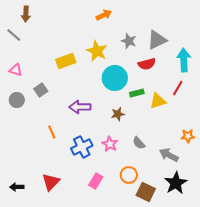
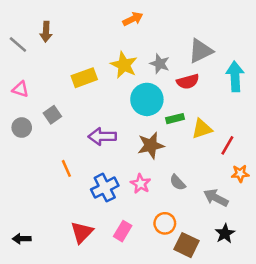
brown arrow: (26, 14) -> (46, 32), moved
gray star: (129, 41) -> (160, 64), moved
red line: (178, 88) -> (227, 145), moved
brown star: (118, 114) -> (151, 145), size x1.5
red triangle: (51, 182) -> (82, 232), moved
black star: (176, 183) -> (225, 234), size x0.7

